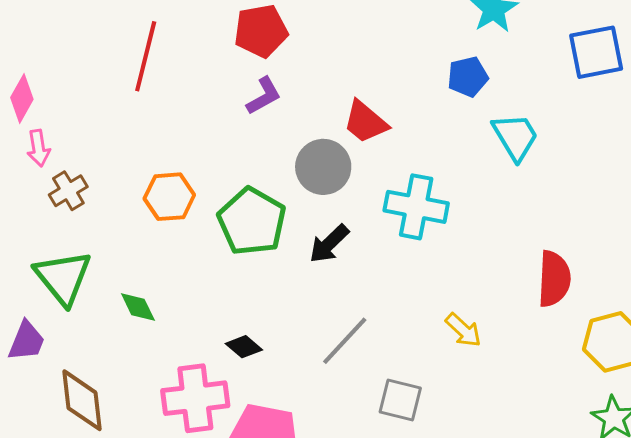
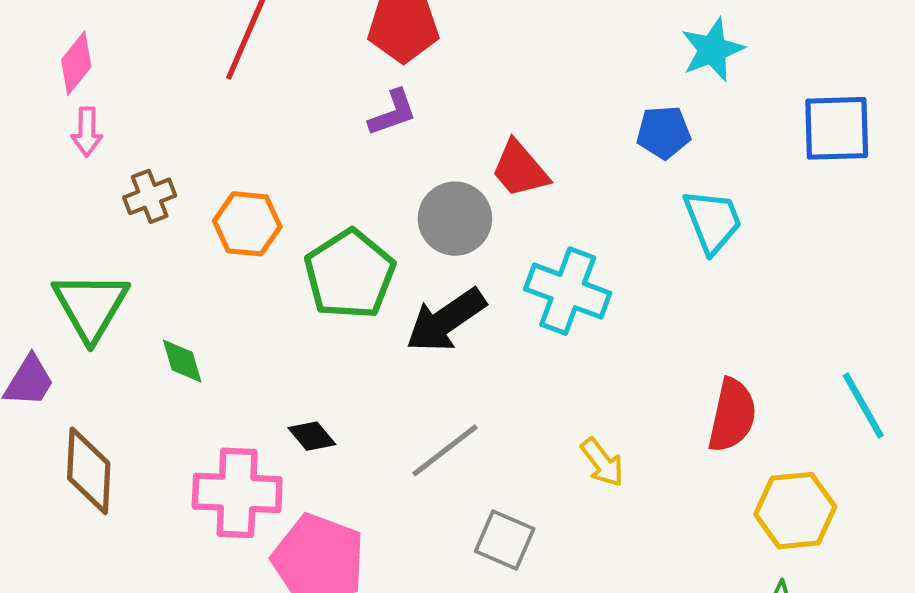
brown cross: (68, 191) -> (150, 196), moved
black arrow: (329, 244) -> (446, 320), size x1.4

